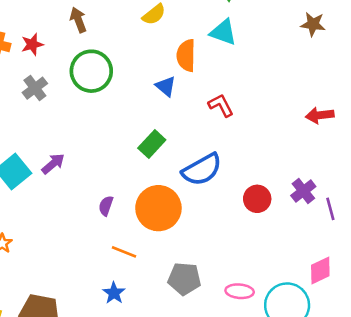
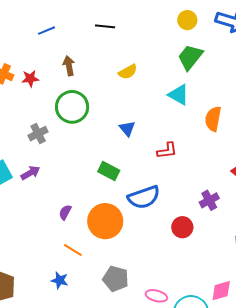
orange semicircle: (186, 55) -> (213, 119), moved
gray cross: (35, 88) -> (38, 134), moved
red L-shape: (221, 105) -> (167, 151), turned 100
green rectangle: (152, 144) -> (109, 171), turned 65
purple cross: (303, 191) -> (209, 200), moved
blue star: (114, 293) -> (60, 280), turned -30

